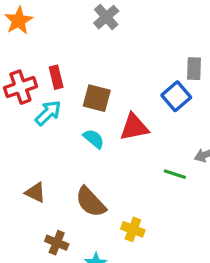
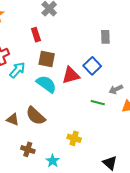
red rectangle: (56, 77) -> (36, 35), moved
blue square: (176, 96) -> (92, 66), moved
cyan semicircle: (94, 139) -> (46, 84), size x1.5
brown semicircle: (91, 202) -> (35, 116), moved

